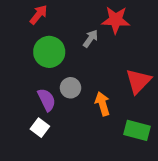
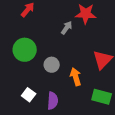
green circle: (49, 52) -> (25, 50), moved
purple semicircle: (47, 100) -> (53, 101), moved, turned 30

